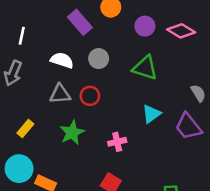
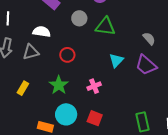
gray circle: (99, 59) -> (79, 18), moved
gray triangle: (60, 94) -> (31, 52), moved
cyan circle: (19, 169) -> (66, 114), moved

